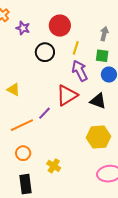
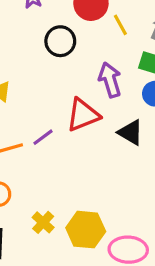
yellow line: (76, 48) -> (120, 25), moved, turned -56
yellow hexagon: (99, 137) -> (86, 230), moved

